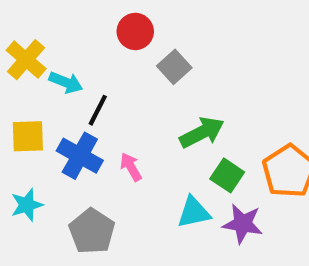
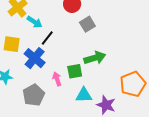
pink arrow: (131, 167) -> (57, 79), moved
green square: (227, 175) -> (75, 71), moved, turned 35

